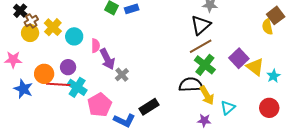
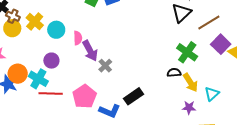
brown cross: (31, 21) -> (13, 16), turned -32
brown line: (201, 46) -> (209, 23), moved
orange circle: (44, 74) -> (18, 74), moved
red line: (58, 84) -> (51, 94), moved
black semicircle: (191, 85) -> (174, 73), size x0.6
cyan cross: (77, 87) -> (38, 79), moved

